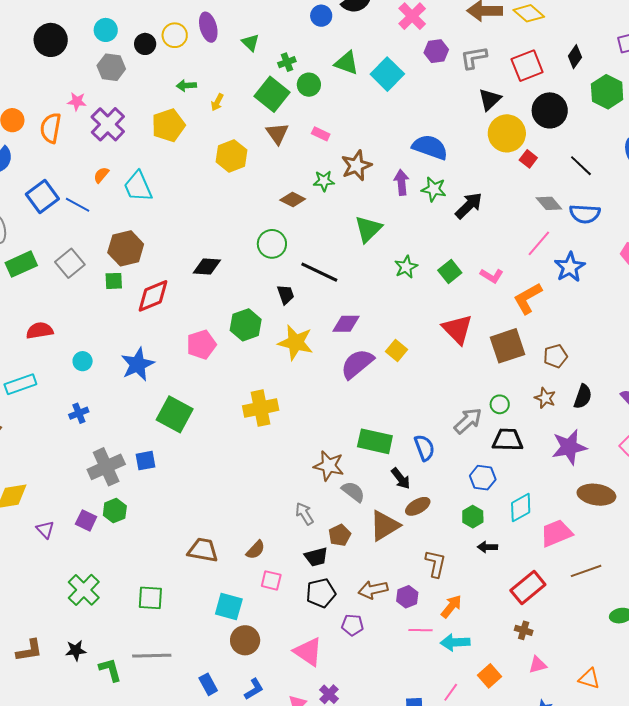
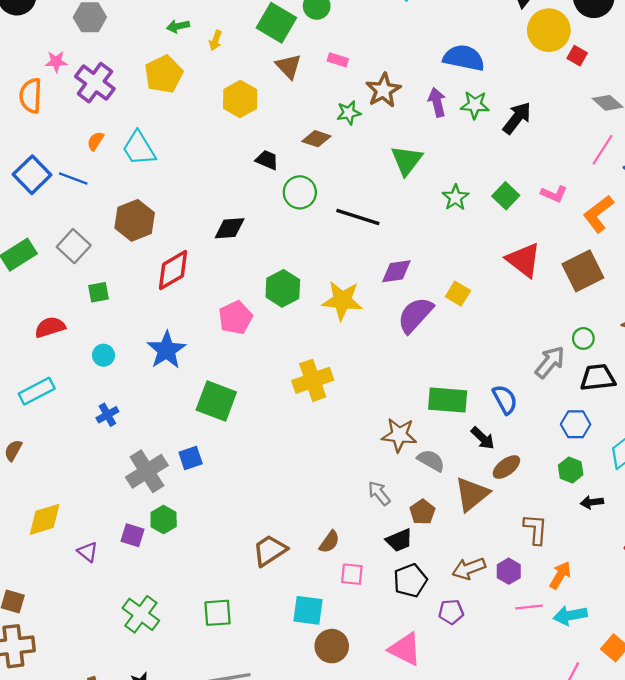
green square: (114, 281) -> (98, 292), moved
black trapezoid: (286, 294) -> (267, 160), moved, turned -40
brown trapezoid: (203, 550) -> (270, 550), turned -36

